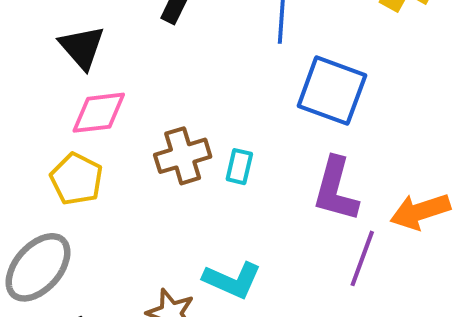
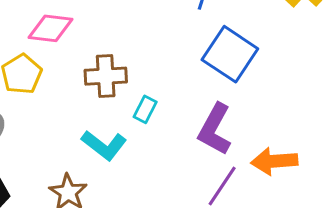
cyan rectangle: (239, 167) -> (145, 109), moved
cyan L-shape: (232, 280) -> (104, 145), moved

